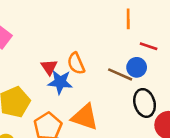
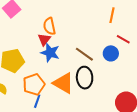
orange semicircle: (76, 63) -> (49, 26), moved
brown line: (120, 74) -> (84, 54), moved
black ellipse: (145, 103) -> (85, 78), moved

